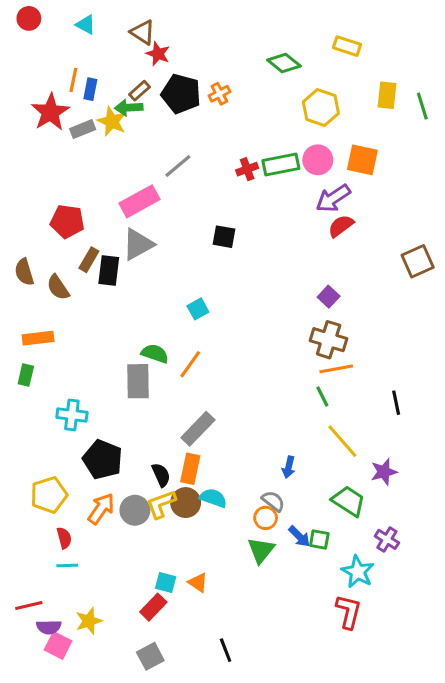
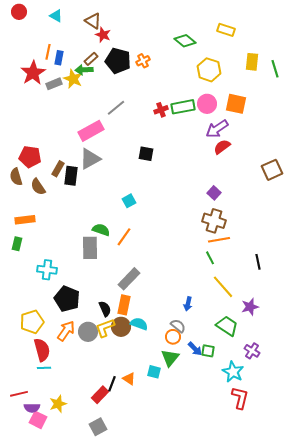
red pentagon: (67, 221) -> (30, 157), moved
red semicircle: (64, 538) -> (42, 350), size x1.6
cyan square: (166, 582) -> (154, 372), moved
red L-shape: (349, 612) -> (240, 398), moved
black line: (226, 650) -> (112, 384), moved, turned 42

